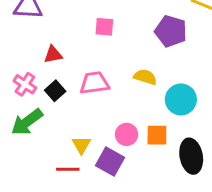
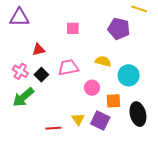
pink circle: (127, 134) -> (92, 88), moved
yellow triangle: (81, 145) -> (78, 119), moved
purple square: (110, 162) -> (100, 120), moved

